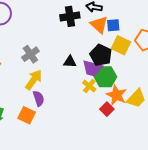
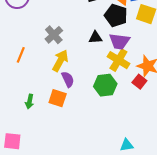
black pentagon: (101, 55) -> (116, 15), moved
green hexagon: (105, 77) -> (105, 85), moved
yellow cross: (89, 86) -> (118, 60), size x1.5

